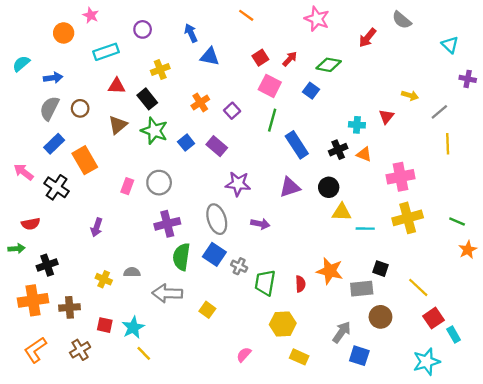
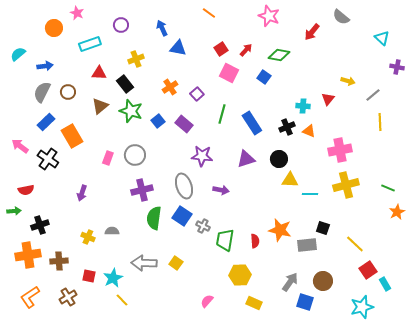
green line: (272, 120) -> (222, 114), moved
gray arrow: (167, 293) -> (144, 263), moved
brown circle: (380, 317) -> (323, 281), moved

